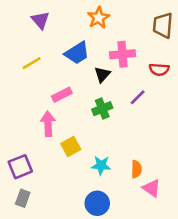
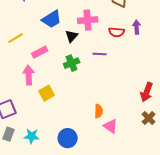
yellow line: (32, 63) -> (16, 38), moved
purple line: (138, 97) -> (100, 54), turned 48
cyan star: (101, 165) -> (32, 136), moved

